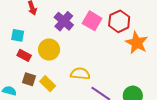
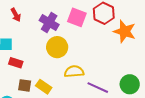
yellow circle: (49, 50) -> (57, 47), moved

